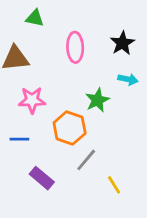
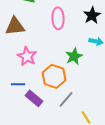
pink star: (32, 100) -> (27, 56), turned 30
purple rectangle: (42, 178) -> (34, 98), moved

